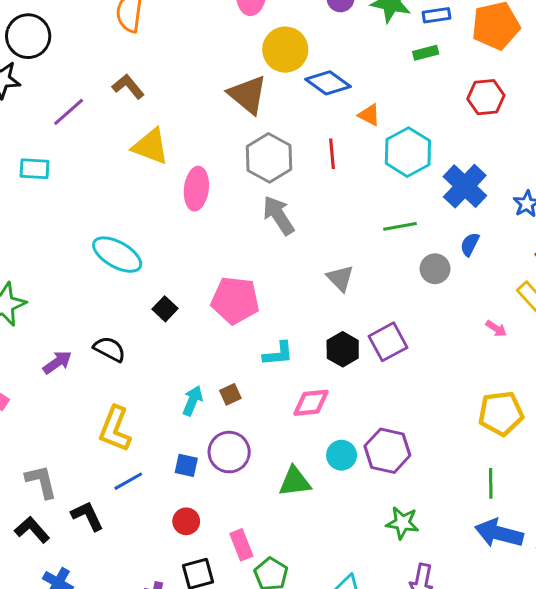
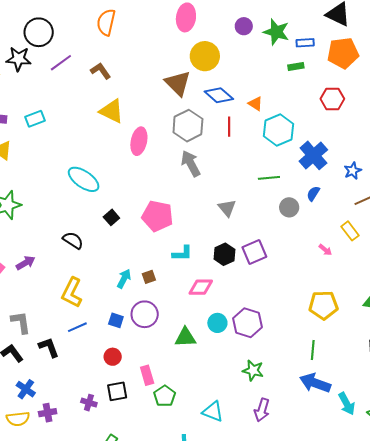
blue diamond: (328, 83) -> (219, 95), moved
purple line: (69, 112) -> (61, 63), moved
cyan rectangle: (35, 169) -> (35, 119), turned -30
purple arrow: (57, 362) -> (26, 263), moved

